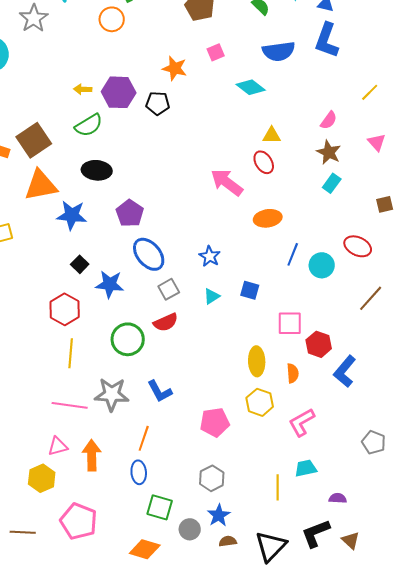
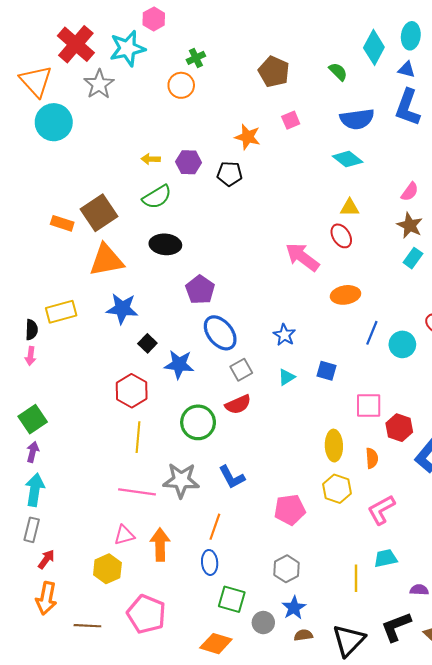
cyan diamond: (251, 87) -> (348, 159), moved
purple hexagon: (119, 92) -> (189, 162), size x0.7
blue star: (72, 215) -> (122, 309), moved

